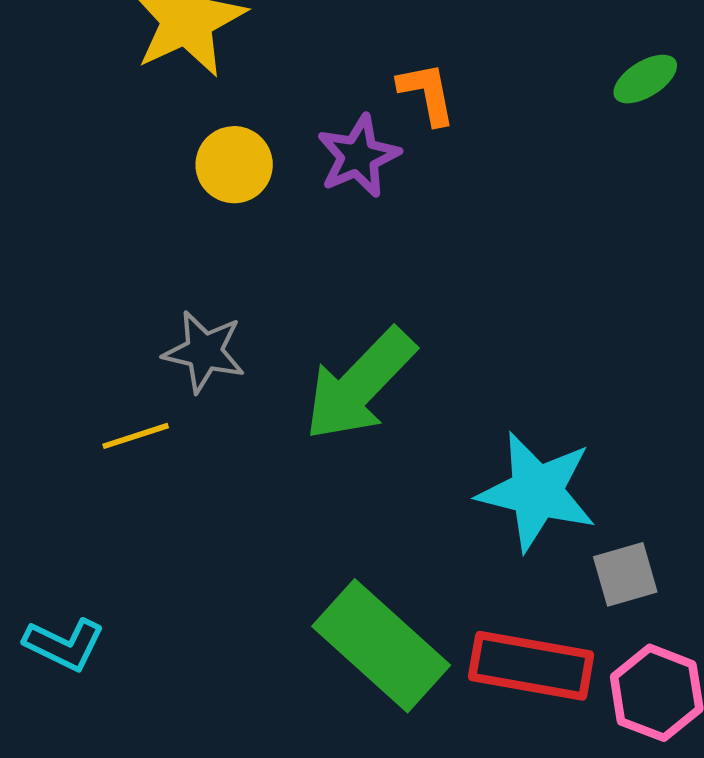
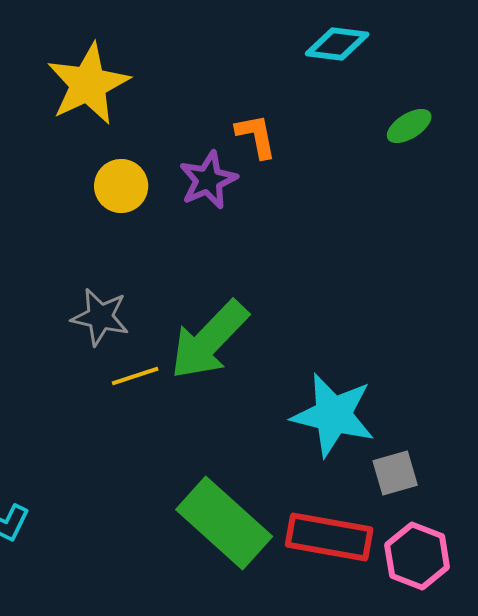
yellow line: (136, 436) -> (135, 376), moved

